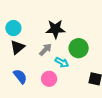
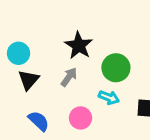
black star: (55, 29) -> (79, 45), turned -30
cyan arrow: (62, 62) -> (109, 98), moved

